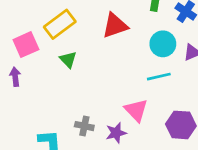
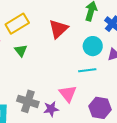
red triangle: (115, 26) -> (58, 29), turned -30
gray cross: (84, 126) -> (28, 101), size x1.5

